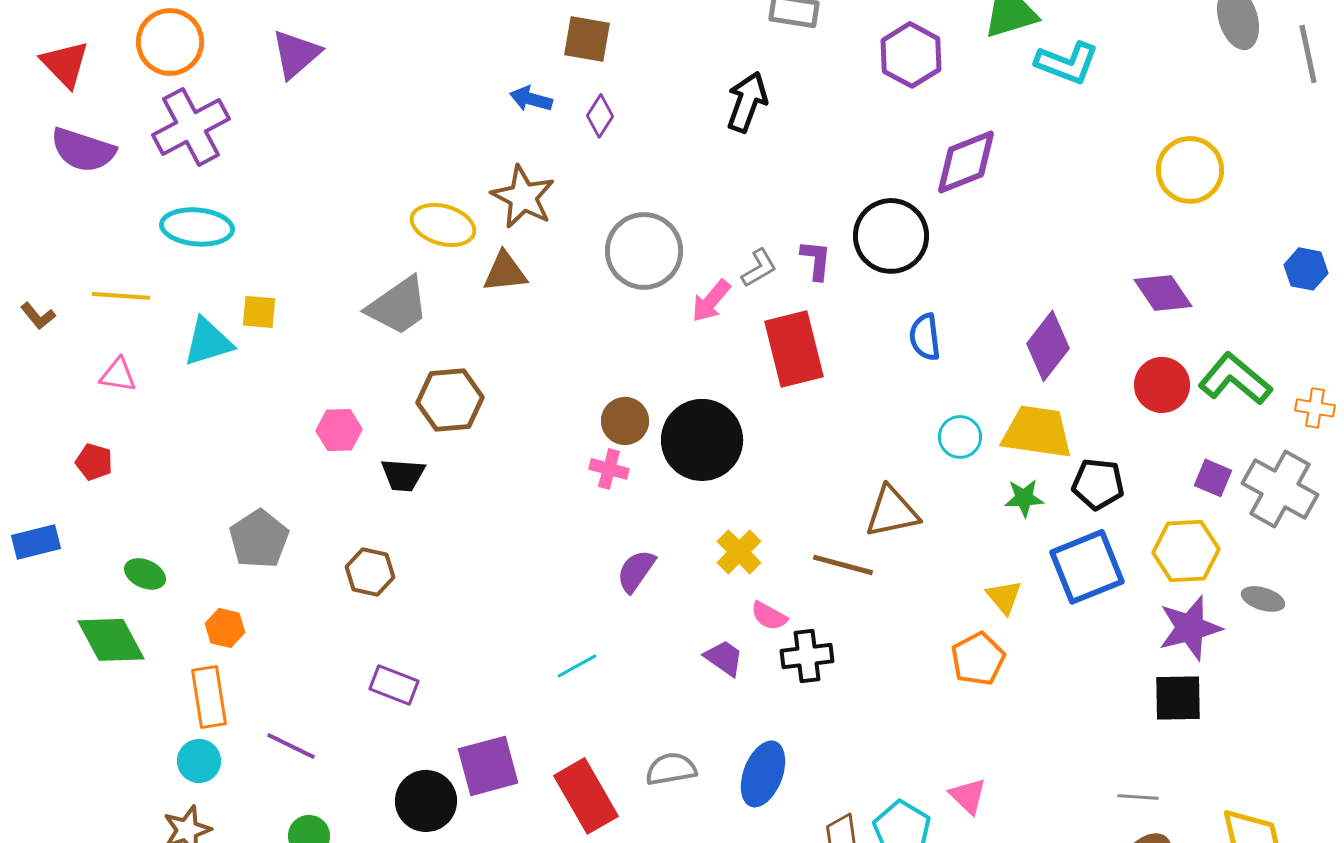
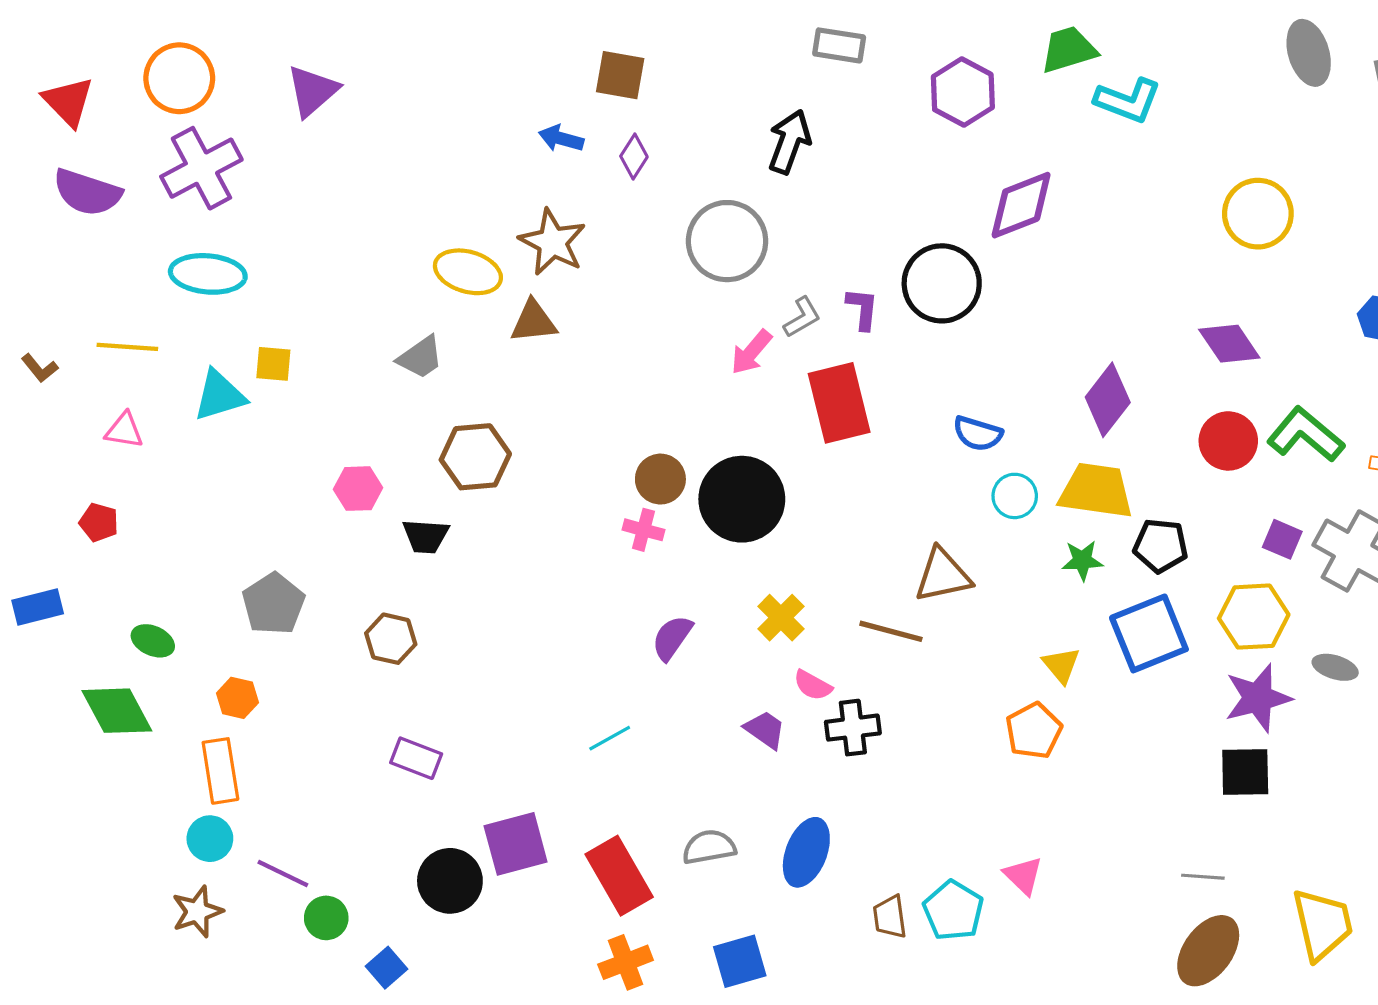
gray circle: (644, 251) -> (727, 241), moved
gray trapezoid: (398, 306) -> (420, 357), size x0.7
blue semicircle: (925, 337) -> (978, 434), moved, turned -66
purple line: (291, 746) -> (283, 873), moved

